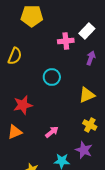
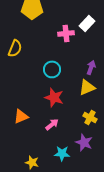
purple arrow: (91, 58) -> (91, 67), moved
red star: (23, 105) -> (54, 97), moved, turned 30
orange triangle: (15, 132) -> (21, 116), moved

